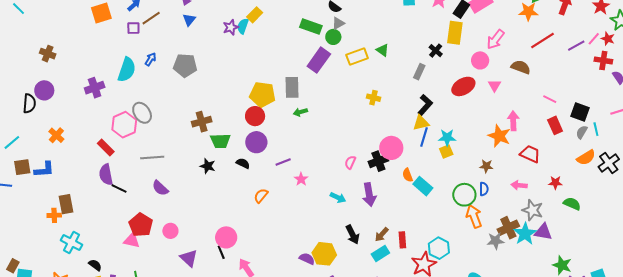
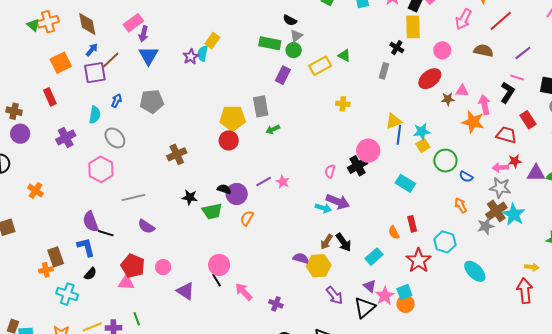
blue triangle: (189, 20) -> (148, 56), size x1.5
purple square: (133, 28) -> (95, 73), size x1.6
pink arrow: (495, 39) -> (463, 19), moved
purple line: (576, 46) -> (523, 53), moved
purple rectangle: (319, 60) -> (283, 75), size x0.7
cyan semicircle: (127, 70) -> (95, 115), size x0.7
pink triangle: (495, 85) -> (462, 91), moved, turned -48
purple circle: (44, 90) -> (20, 134), moved
black L-shape: (425, 105) -> (507, 93), moved
gray ellipse: (142, 113) -> (115, 138), moved
red rectangle: (555, 125) -> (528, 120), moved
green trapezoid: (220, 141) -> (212, 211), moved
purple circle: (256, 142) -> (237, 194), moved
red rectangle: (106, 147) -> (50, 97), moved, turned 30
brown star: (486, 166) -> (448, 99), moved
blue L-shape: (44, 170) -> (86, 247), moved, turned -90
orange semicircle: (408, 175) -> (394, 233), moved
pink star: (301, 179) -> (283, 182), moved
red star: (555, 183) -> (515, 161), moved
blue semicircle: (484, 189) -> (466, 177), turned 128
purple arrow: (369, 195) -> (338, 202), moved, turned -50
green circle: (464, 195) -> (445, 161), moved
gray star: (533, 210) -> (500, 188), moved
orange arrow: (474, 216) -> (461, 205), size x0.7
purple triangle: (543, 232) -> (536, 173), moved
brown arrow: (382, 234) -> (326, 242), moved
red rectangle: (402, 240) -> (412, 224), moved
cyan hexagon: (439, 248) -> (445, 242), moved
purple semicircle: (307, 259) -> (301, 258), moved
black semicircle: (95, 265) -> (90, 274), moved, turned 104

